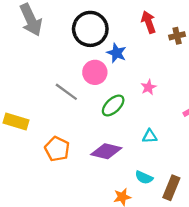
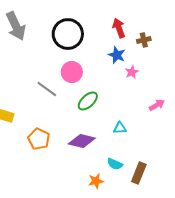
blue star: (117, 53) -> (117, 55), moved
pink star: (149, 87) -> (132, 72), moved

